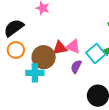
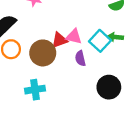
purple semicircle: (76, 67) -> (80, 58), turned -32
cyan cross: (35, 73) -> (35, 90), moved

